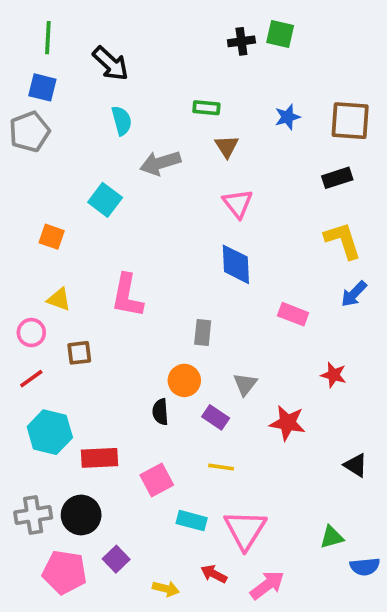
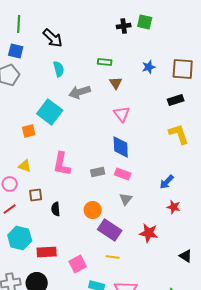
cyan square: (105, 200) -> (50, 112), size x1.4
orange square: (52, 237) -> (29, 131), moved, turned -32
blue arrow: (354, 294) -> (167, 182), moved
pink rectangle: (293, 314) -> (123, 174), moved
gray rectangle: (203, 333) -> (98, 172), moved, turned 72
gray triangle: (245, 384) -> (126, 199), moved
black semicircle: (160, 412) -> (56, 209), moved
purple rectangle: (216, 417) -> (110, 230), size x1.6

